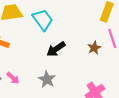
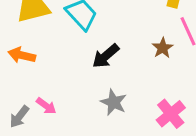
gray star: (47, 79) -> (114, 102), moved

